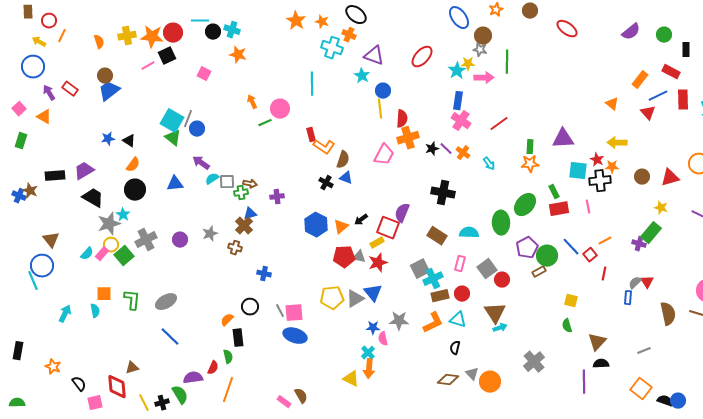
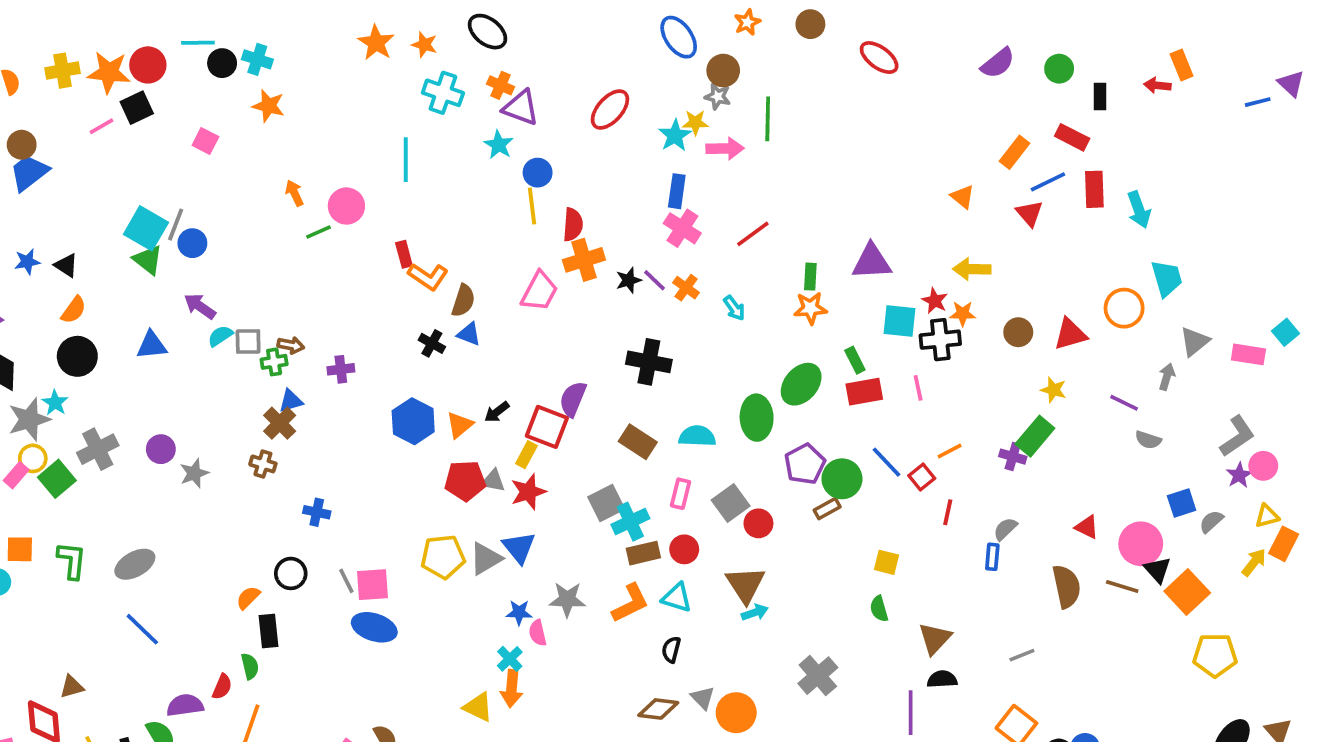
orange cross: (349, 35) -> (500, 85), moved
gray star: (210, 234) -> (194, 473), moved
yellow rectangle: (377, 243) -> (526, 455), turned -32
red triangle: (647, 282) -> (1087, 527), moved, turned -32

